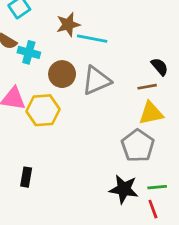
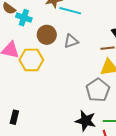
gray triangle: (96, 80) -> (71, 41), size x0.7
black rectangle: (26, 177) -> (14, 117), moved

